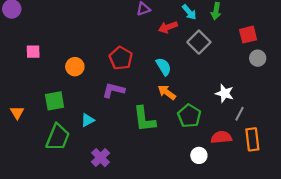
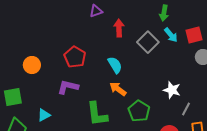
cyan arrow: (189, 12) -> (171, 35), moved
red arrow: (168, 27) -> (119, 28), turned 108

